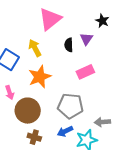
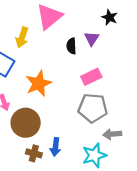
yellow arrow: (35, 48) -> (22, 37), moved, turned -132
gray pentagon: (70, 106) -> (93, 108), moved
blue arrow: (65, 131) -> (55, 147), moved, turned -56

